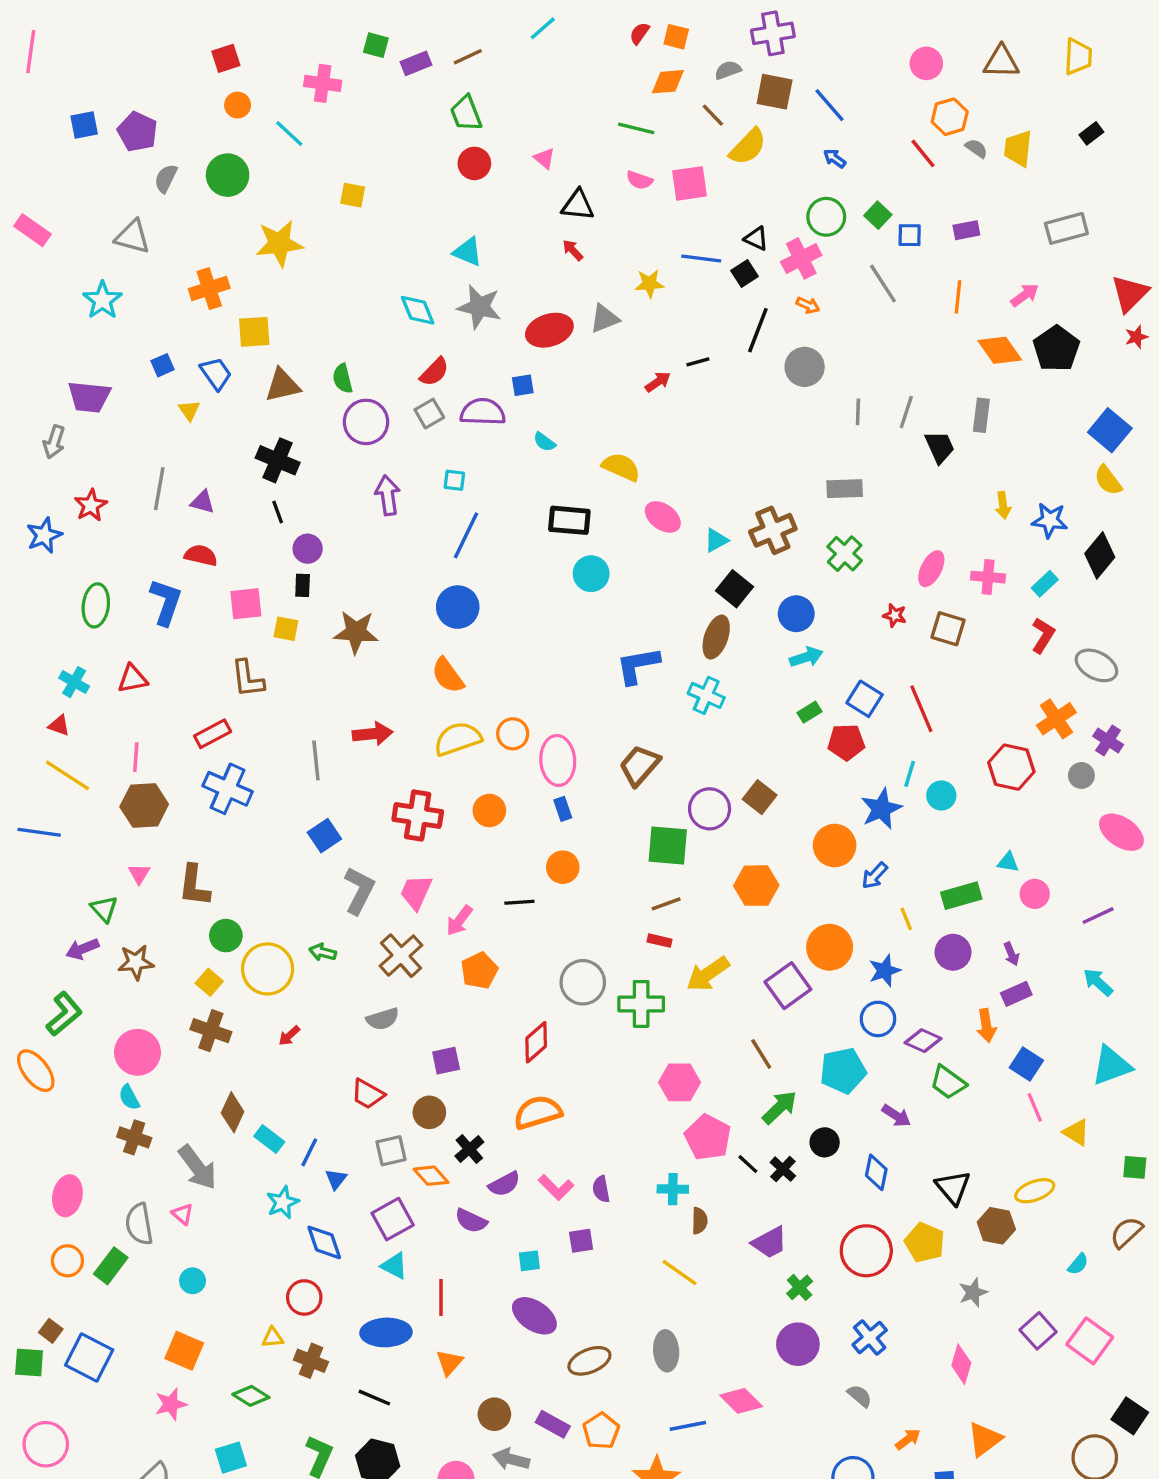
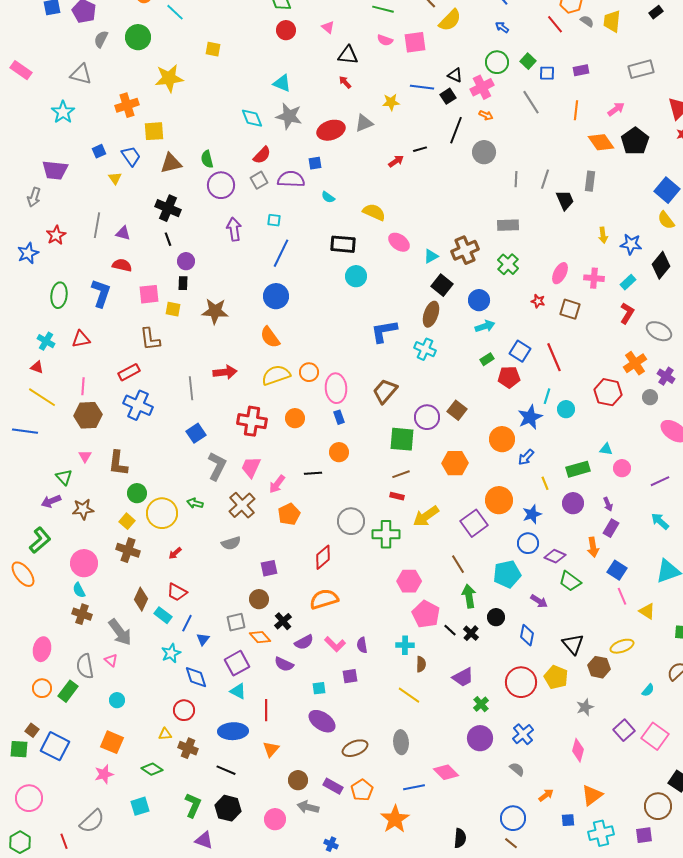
purple rectangle: (1016, 994) -> (611, 528), turned -36
red trapezoid: (368, 1094) -> (177, 592), moved
green arrow: (780, 1107) -> (469, 596), turned -55

